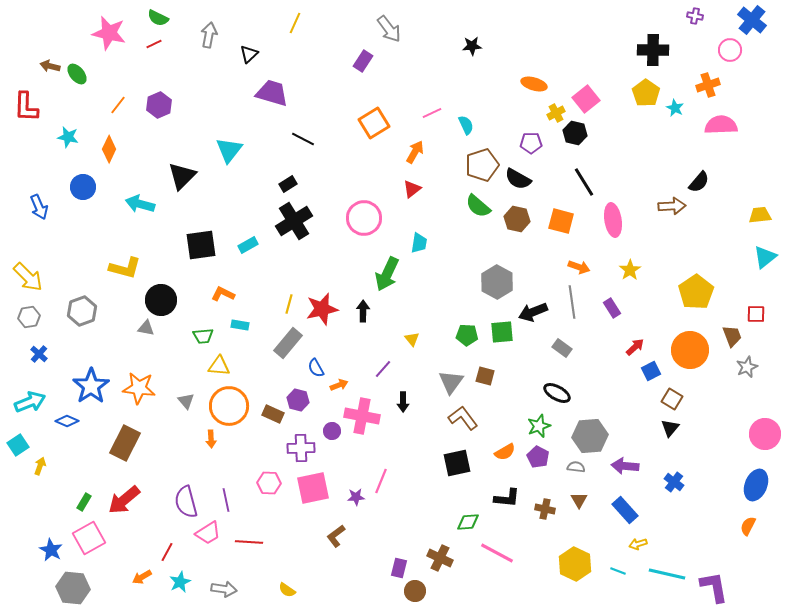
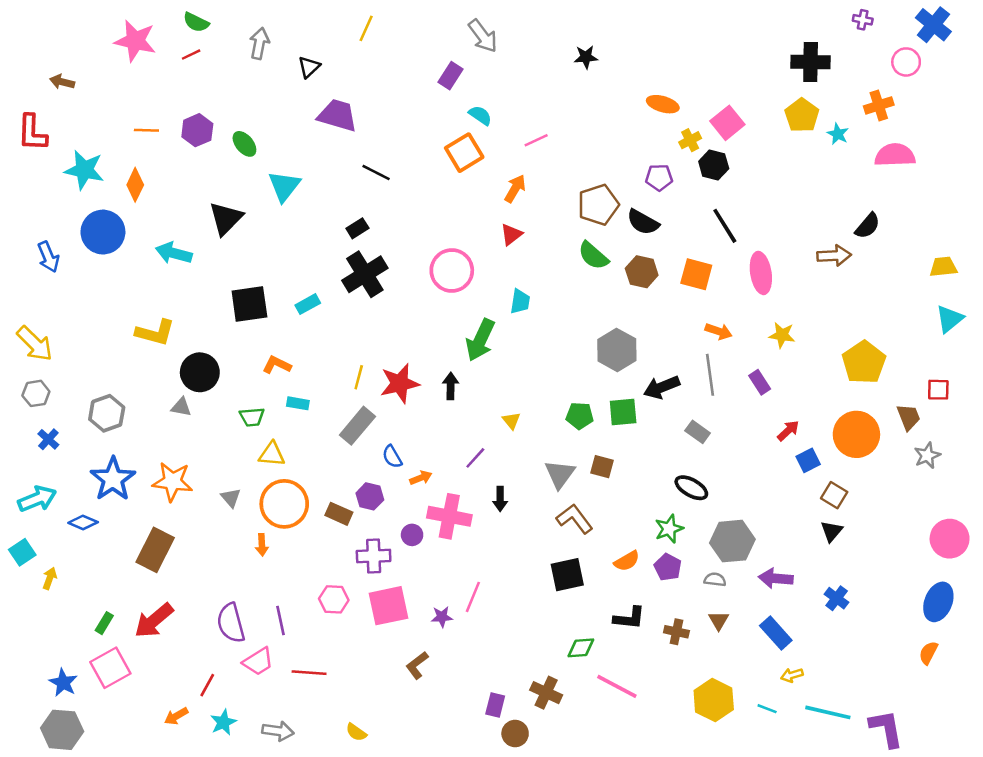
green ellipse: (77, 74) -> (244, 144), moved
orange line: (118, 105) -> (146, 130), turned 54
cyan semicircle: (466, 125) -> (480, 115), moved, turned -30
cyan star: (68, 137) -> (84, 170), size x1.5
blue circle: (83, 187) -> (103, 232), size x1.4
yellow star: (630, 270) -> (782, 335), turned -30
gray hexagon: (82, 311) -> (107, 413), moved
gray hexagon: (73, 588) -> (62, 730), moved

